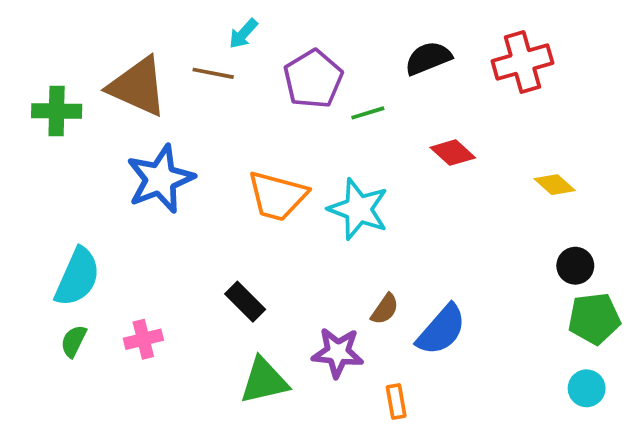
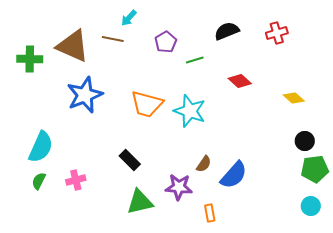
red cross: (522, 62) -> (277, 33), size x0.7
purple pentagon: (313, 79) -> (166, 42), size x0.7

